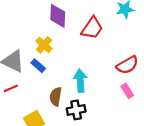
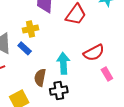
yellow cross: (44, 45) -> (31, 29), turned 35
red semicircle: (127, 65) -> (94, 53), moved

